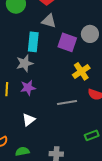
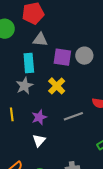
gray circle: (90, 34) -> (84, 56), moved
yellow cross: (81, 71) -> (57, 86), moved
purple star: (28, 88) -> (39, 117), moved

